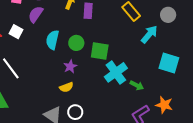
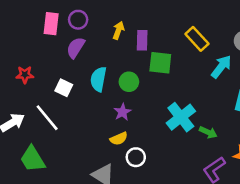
white square: (16, 32) -> (64, 88), moved
green square: (100, 51) -> (160, 63), moved
white circle: (75, 112) -> (136, 157), moved

